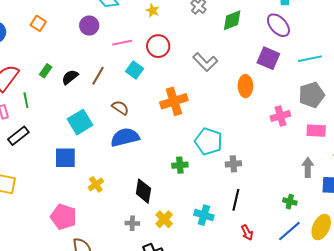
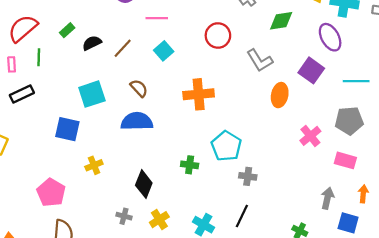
red circle: (158, 46) -> (218, 35), moved
gray L-shape: (205, 62) -> (260, 60), moved
pink cross: (280, 116) -> (310, 136), turned -36

